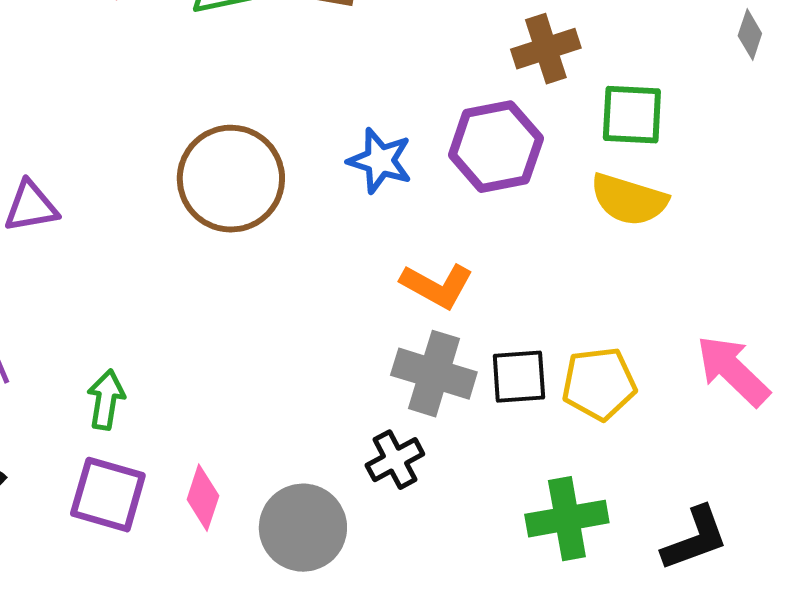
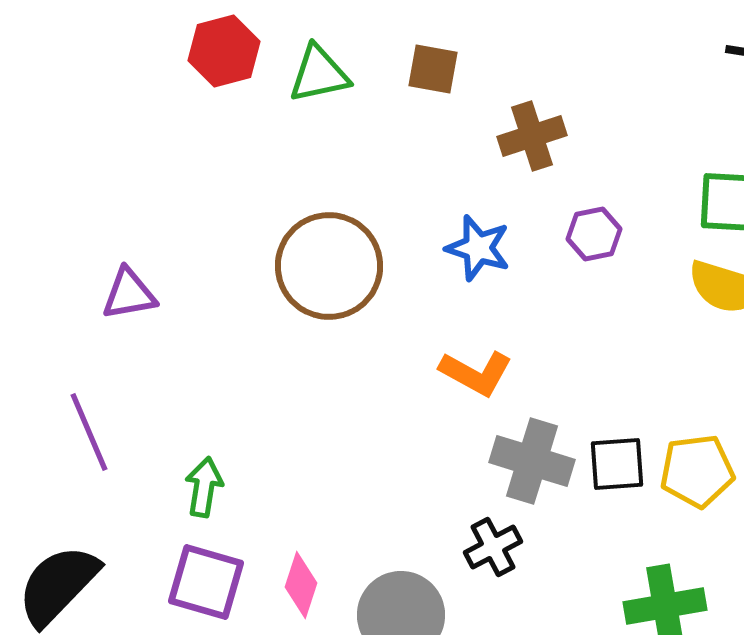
brown cross: (546, 49) -> (532, 136), moved
purple hexagon: (496, 147) -> (594, 234), size x0.6
orange L-shape: (437, 286) -> (476, 373), moved

